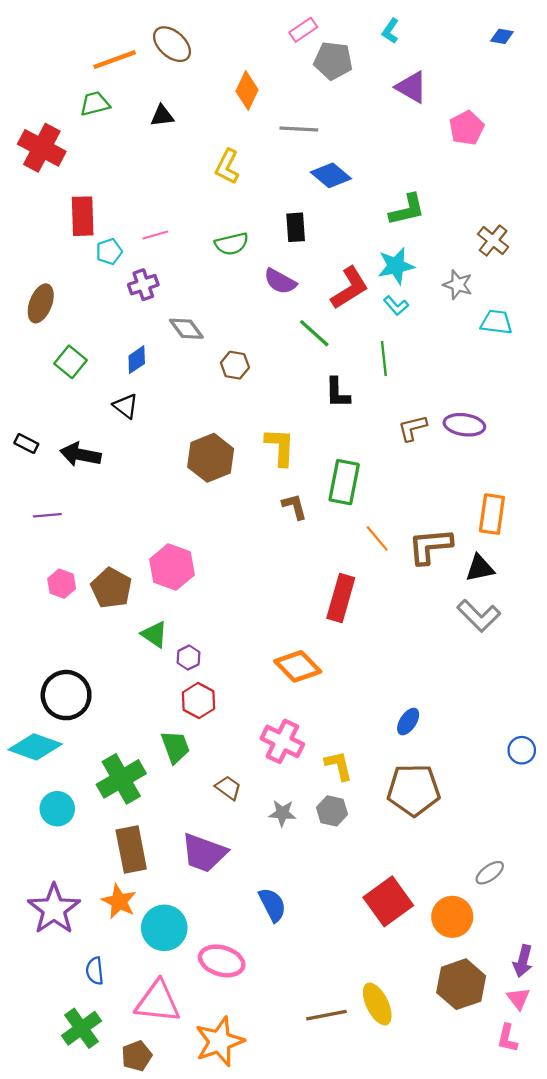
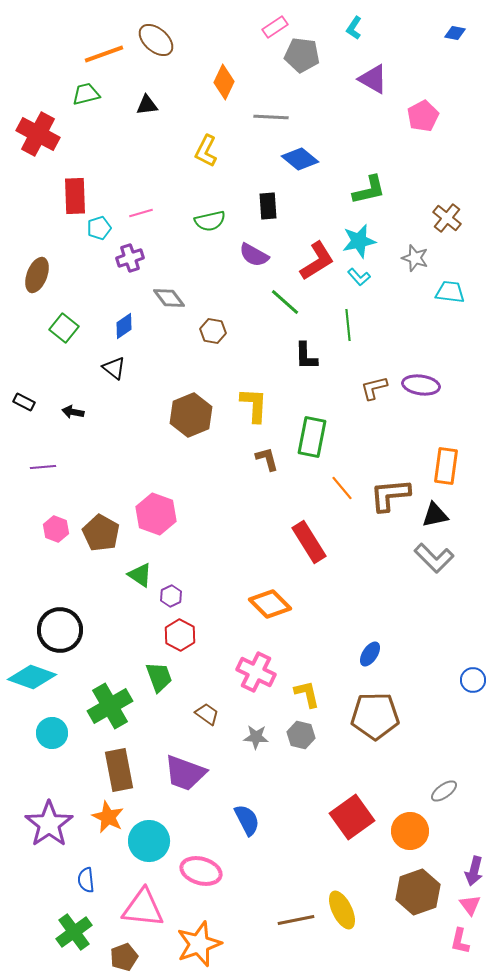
black arrow: (80, 455) -> (73, 412), size x0.6
red rectangle: (341, 598) -> (309, 542), turned -48

